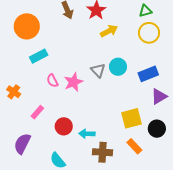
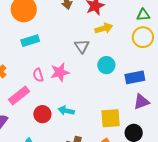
gray triangle: (98, 70) -> (82, 46), moved
pink semicircle: (52, 81) -> (38, 75), moved
pink rectangle: (37, 112) -> (19, 95), size x1.5
cyan arrow: (87, 134) -> (66, 111), moved

